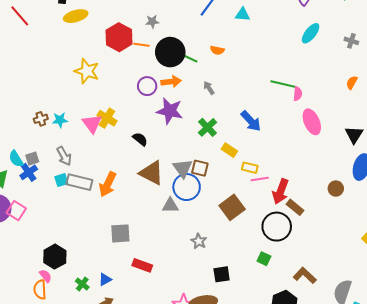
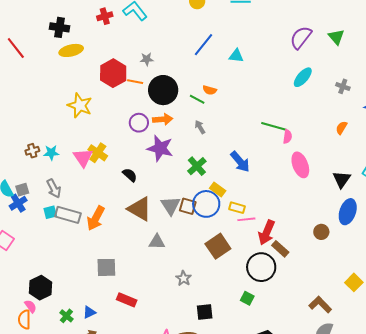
green line: (190, 58) -> (197, 99), moved
blue circle: (187, 187) -> (206, 204), moved
brown L-shape: (305, 275) -> (320, 305), moved

